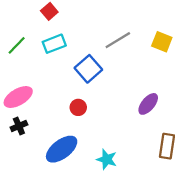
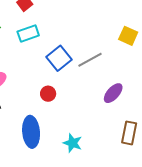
gray line: (118, 40) -> (90, 60), moved
blue ellipse: (62, 149) -> (31, 132), turned -60

